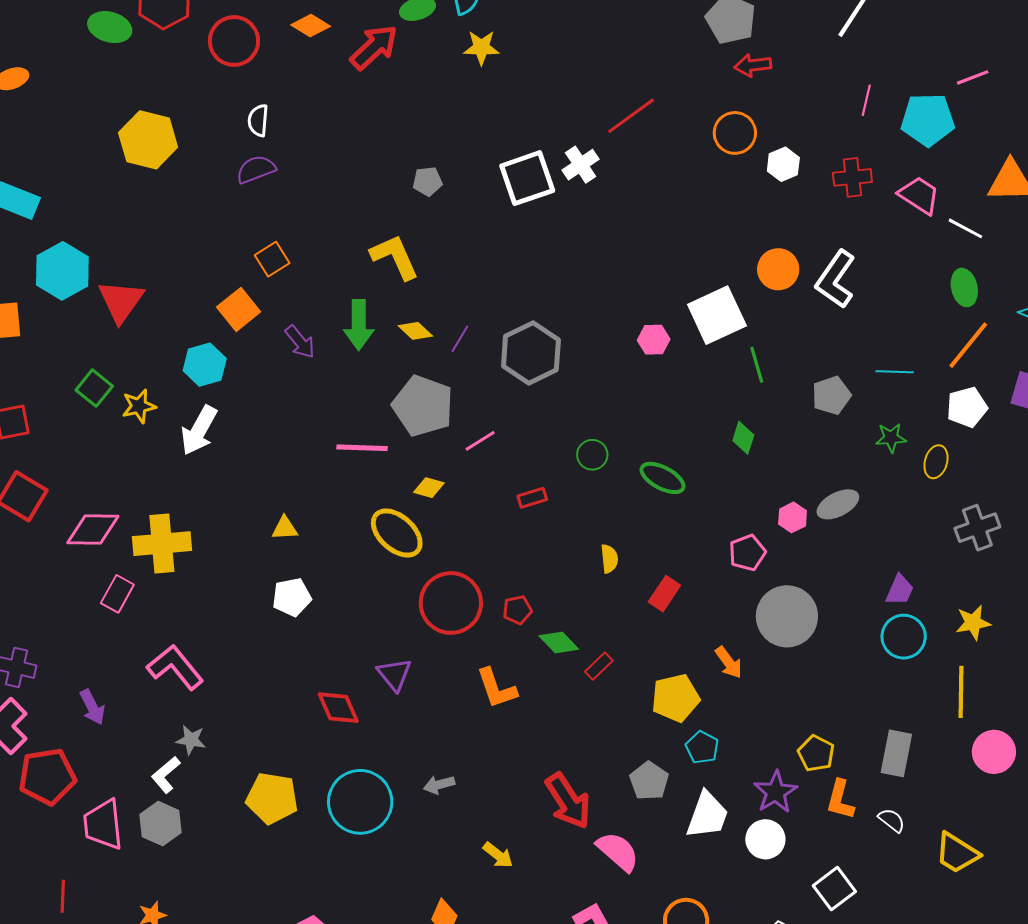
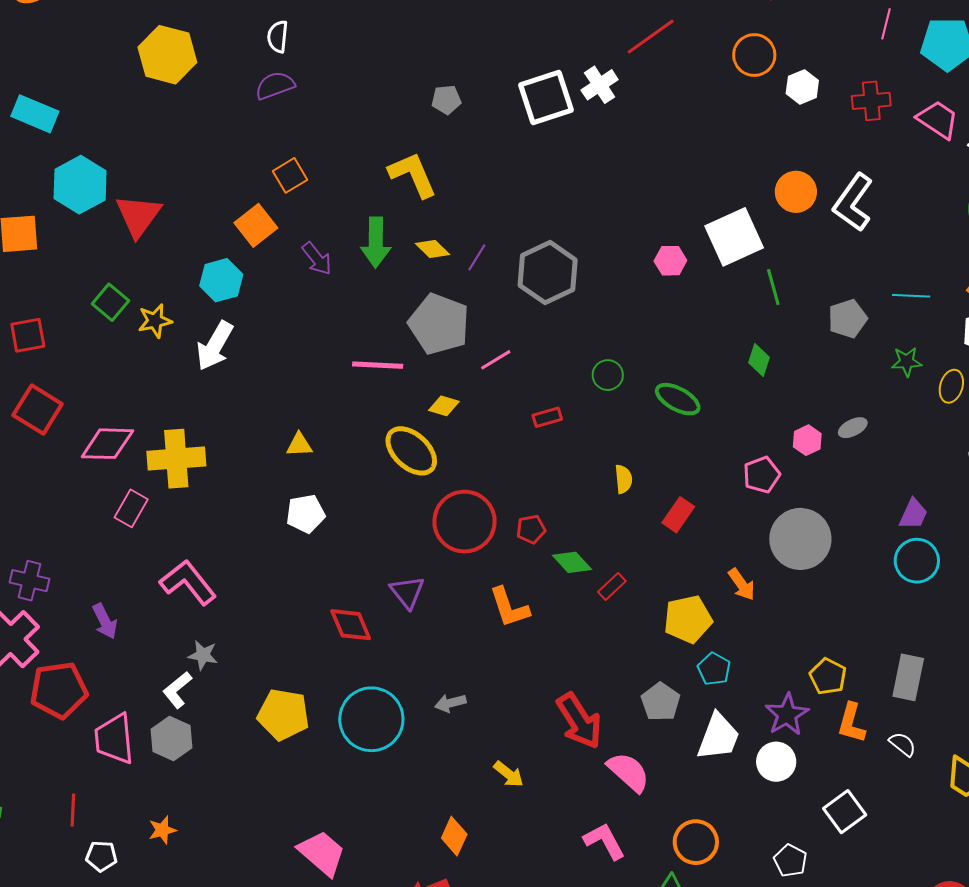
gray ellipse: (838, 504) -> (853, 428), size x0.7

